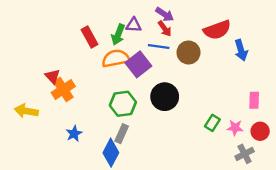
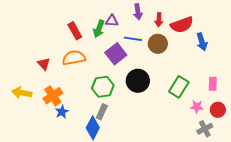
purple arrow: (165, 14) -> (138, 12), turned 49
red arrow: (165, 29) -> (159, 20), moved, turned 40
orange semicircle: (116, 58) -> (74, 58), moved
orange cross: (63, 89) -> (53, 96), moved
green rectangle: (212, 123) -> (179, 87), moved, size x1.5

